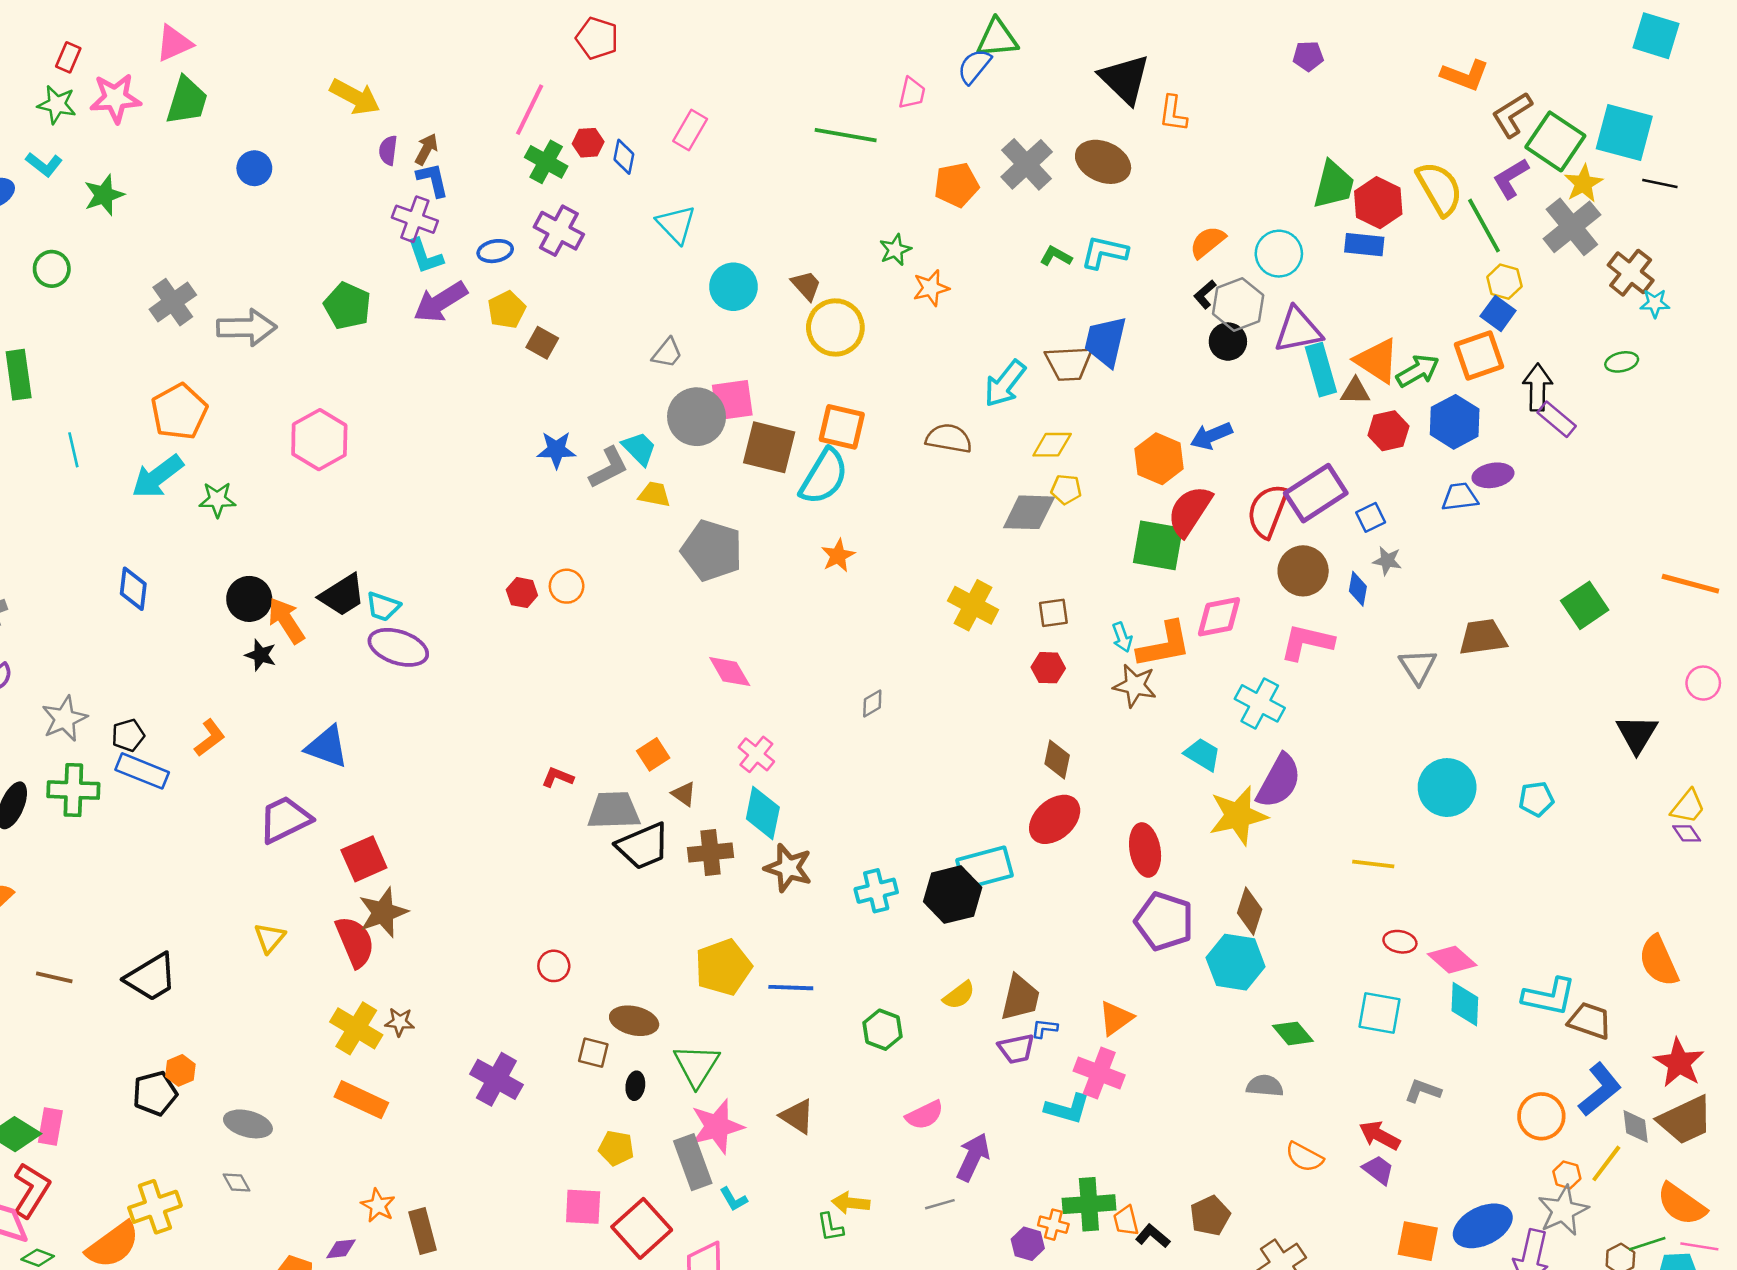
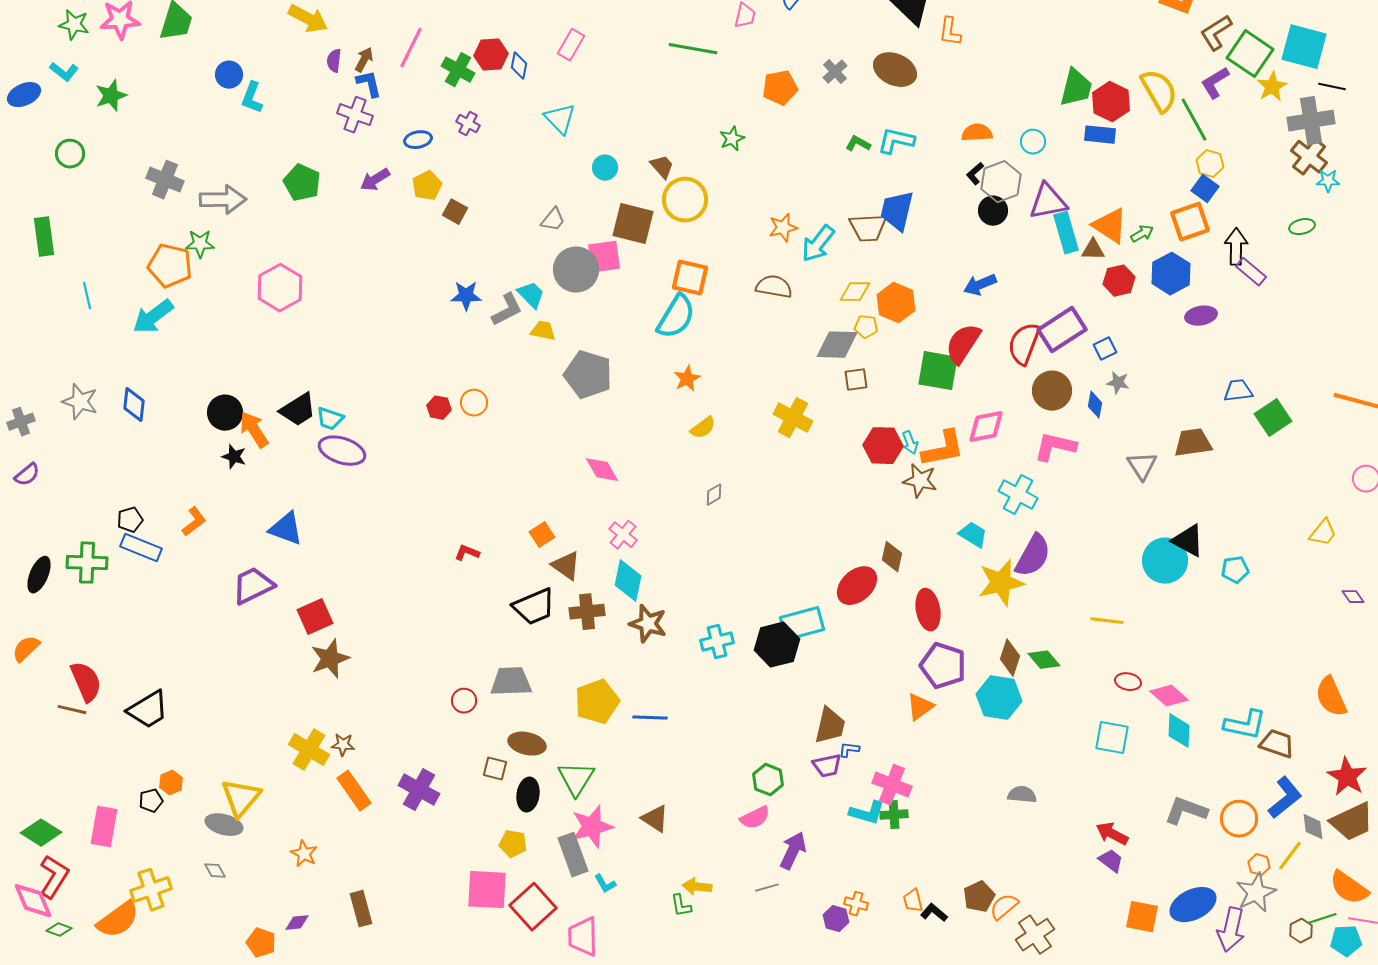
pink line: (530, 110) -> (411, 48), moved
red hexagon: (588, 143) -> (491, 55), size x1.4
gray cross: (1027, 164) -> (835, 72), size x0.6
gray cross: (1572, 227) -> (1311, 121), moved, turned 30
purple cross: (559, 231) -> (468, 124), size x0.6
orange semicircle: (1208, 242) -> (977, 133), turned 36
cyan circle: (1279, 254) -> (1033, 142), size x0.7
cyan L-shape: (425, 256) -> (252, 98), moved, turned 40
cyan circle: (733, 287) -> (605, 168), size x0.7
orange star: (931, 288) -> (783, 228), moved
gray cross: (173, 302) -> (165, 180), turned -33
purple arrow: (440, 302) -> (375, 180), size x0.7
green arrow: (1418, 371) -> (1142, 234), size x0.7
orange pentagon: (179, 412) -> (170, 266), turned -30
brown square: (769, 447) -> (633, 224), moved
orange hexagon: (1159, 459) -> (896, 303), moved
blue trapezoid: (1460, 497) -> (1238, 391), moved
green star: (217, 500) -> (200, 244), moved
brown square: (1053, 613) -> (856, 380), moved
red hexagon: (1048, 668) -> (883, 446), moved, size x1.5
gray star: (64, 719) -> (80, 402), moved, turned -30
black triangle: (1637, 734) -> (1188, 541), moved, turned -33
brown diamond: (1057, 759) -> (892, 557), moved
brown triangle: (684, 794) -> (566, 566), size x1.5
yellow trapezoid: (1688, 807) -> (1323, 533), moved
gray trapezoid: (614, 810) -> (511, 682), moved
yellow triangle: (270, 938) -> (241, 798), moved, size x1.6
red semicircle: (355, 942) -> (86, 682), moved
yellow semicircle: (959, 995) -> (703, 428), moved
orange triangle: (1116, 1018) -> (920, 707), moved
green hexagon: (883, 1030) -> (768, 780), moved
green diamond: (1293, 1033) -> (1044, 660), moved
black ellipse: (635, 1086) -> (528, 795), size x1.5
gray L-shape: (1423, 1091) -> (1186, 811), moved, size x1.5
black pentagon: (155, 1093) -> (151, 801), size x0.7
orange rectangle: (361, 1100) -> (354, 791), moved, turned 30
pink rectangle: (50, 1126) -> (104, 827), moved, size x1.4
orange semicircle: (1304, 1157) -> (1004, 907), moved, turned 112
green cross: (1089, 1204) -> (894, 815), moved, size x0.7
orange star: (378, 1205) -> (304, 854), moved
pink square: (583, 1207) -> (487, 890), size x1.4

